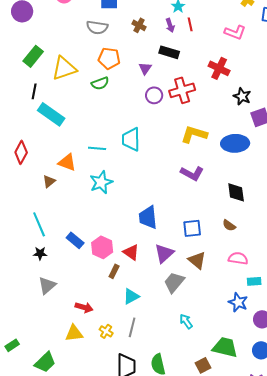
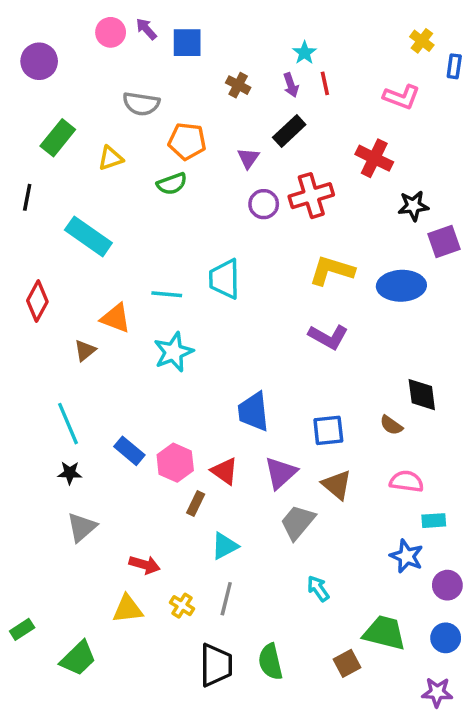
gray semicircle: (97, 27) -> (141, 104), moved
black rectangle: (169, 52) -> (289, 131), turned -60
yellow triangle: (64, 68) -> (111, 158), size x0.6
black line: (34, 91) -> (27, 197), moved
black star: (242, 96) -> (413, 206), turned -30
black diamond: (236, 192) -> (422, 395), moved

